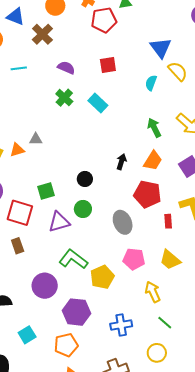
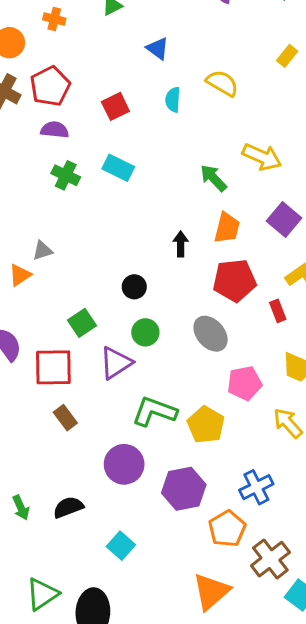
red pentagon: (104, 20) -> (50, 86), moved
blue triangle: (161, 48) -> (158, 48), moved, size x0.7
cyan semicircle: (151, 83) -> (173, 100), moved
orange pentagon: (66, 345) -> (227, 529), moved

